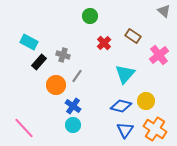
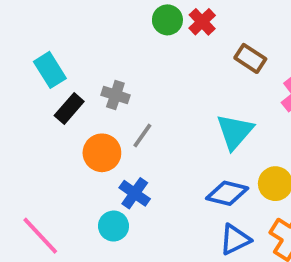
cyan rectangle: (29, 42) -> (50, 70), turned 30
red cross: (104, 43) -> (202, 22), moved
cyan circle: (73, 125) -> (114, 226), moved
blue triangle: (125, 130) -> (235, 240), turned 30

